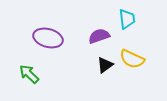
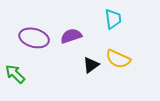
purple semicircle: (99, 36) -> (71, 36), moved

